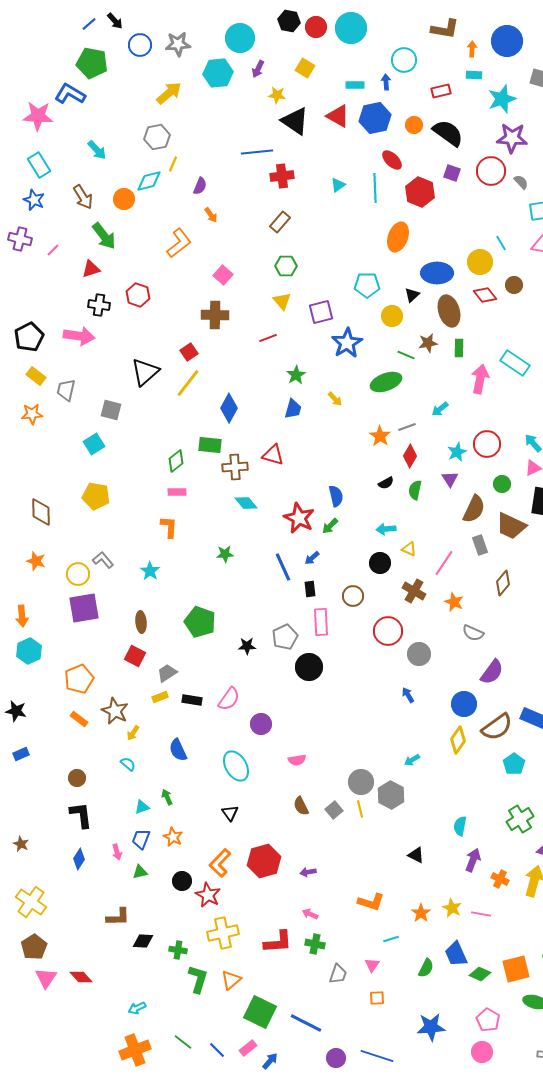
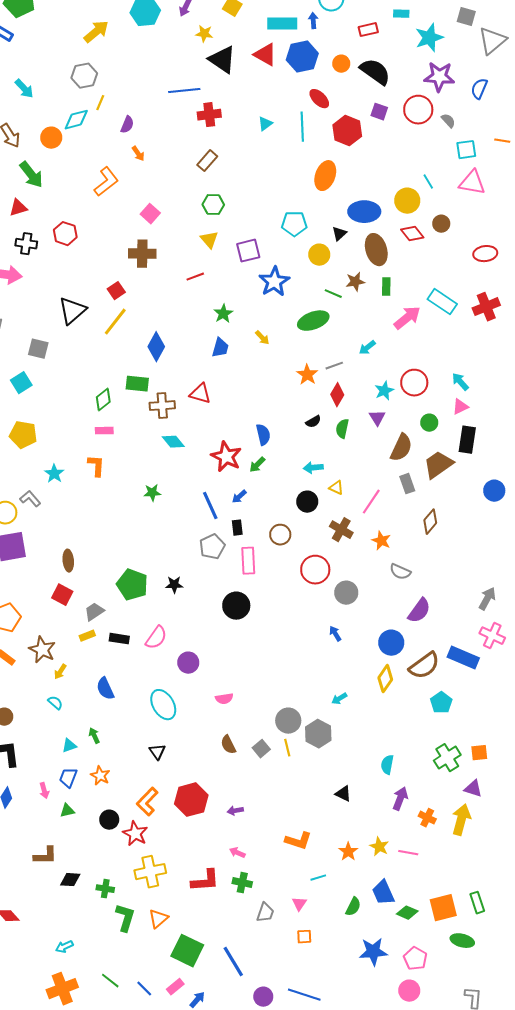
cyan rectangle: (355, 85) -> (282, 24), size x1.6
pink arrow: (480, 379) -> (407, 318), turned 40
brown trapezoid: (511, 526) -> (438, 465), turned 120
cyan star: (150, 571) -> (54, 474), moved
green pentagon: (200, 622) -> (132, 585), moved
gray pentagon: (285, 637) -> (212, 547), moved
blue line: (306, 1023) -> (233, 962), turned 32
blue star: (431, 1027) -> (373, 952), moved

